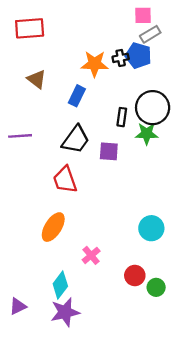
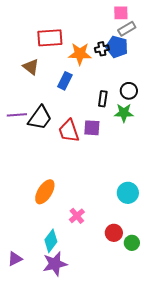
red rectangle: (30, 28) -> (50, 38), moved
black circle: (153, 108) -> (129, 91), size x0.6
black trapezoid: (76, 140) -> (40, 118), moved
red trapezoid: (65, 180) -> (69, 131), moved

